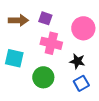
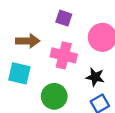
purple square: (45, 18) -> (64, 18), moved
brown arrow: (18, 20) -> (28, 41), moved

